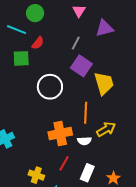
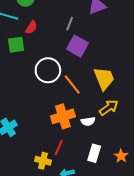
yellow trapezoid: (104, 83) -> (104, 78), moved
orange line: (86, 113) -> (72, 85), moved, turned -35
red line: (64, 163) -> (59, 148), moved

